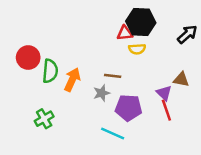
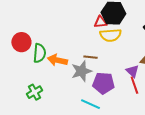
yellow semicircle: (137, 49) -> (110, 35), size x1.5
orange arrow: (72, 80) -> (57, 60), turned -102
gray star: (102, 93) -> (81, 71), size x1.5

